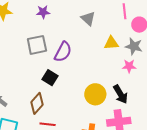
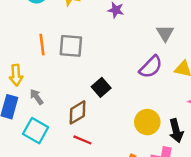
gray square: (37, 45) -> (71, 46), moved
purple semicircle: (63, 52) -> (151, 67), moved

